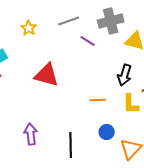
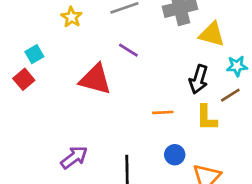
purple line: (88, 41) -> (128, 50), moved
purple arrow: (31, 134) -> (74, 157), turned 60

